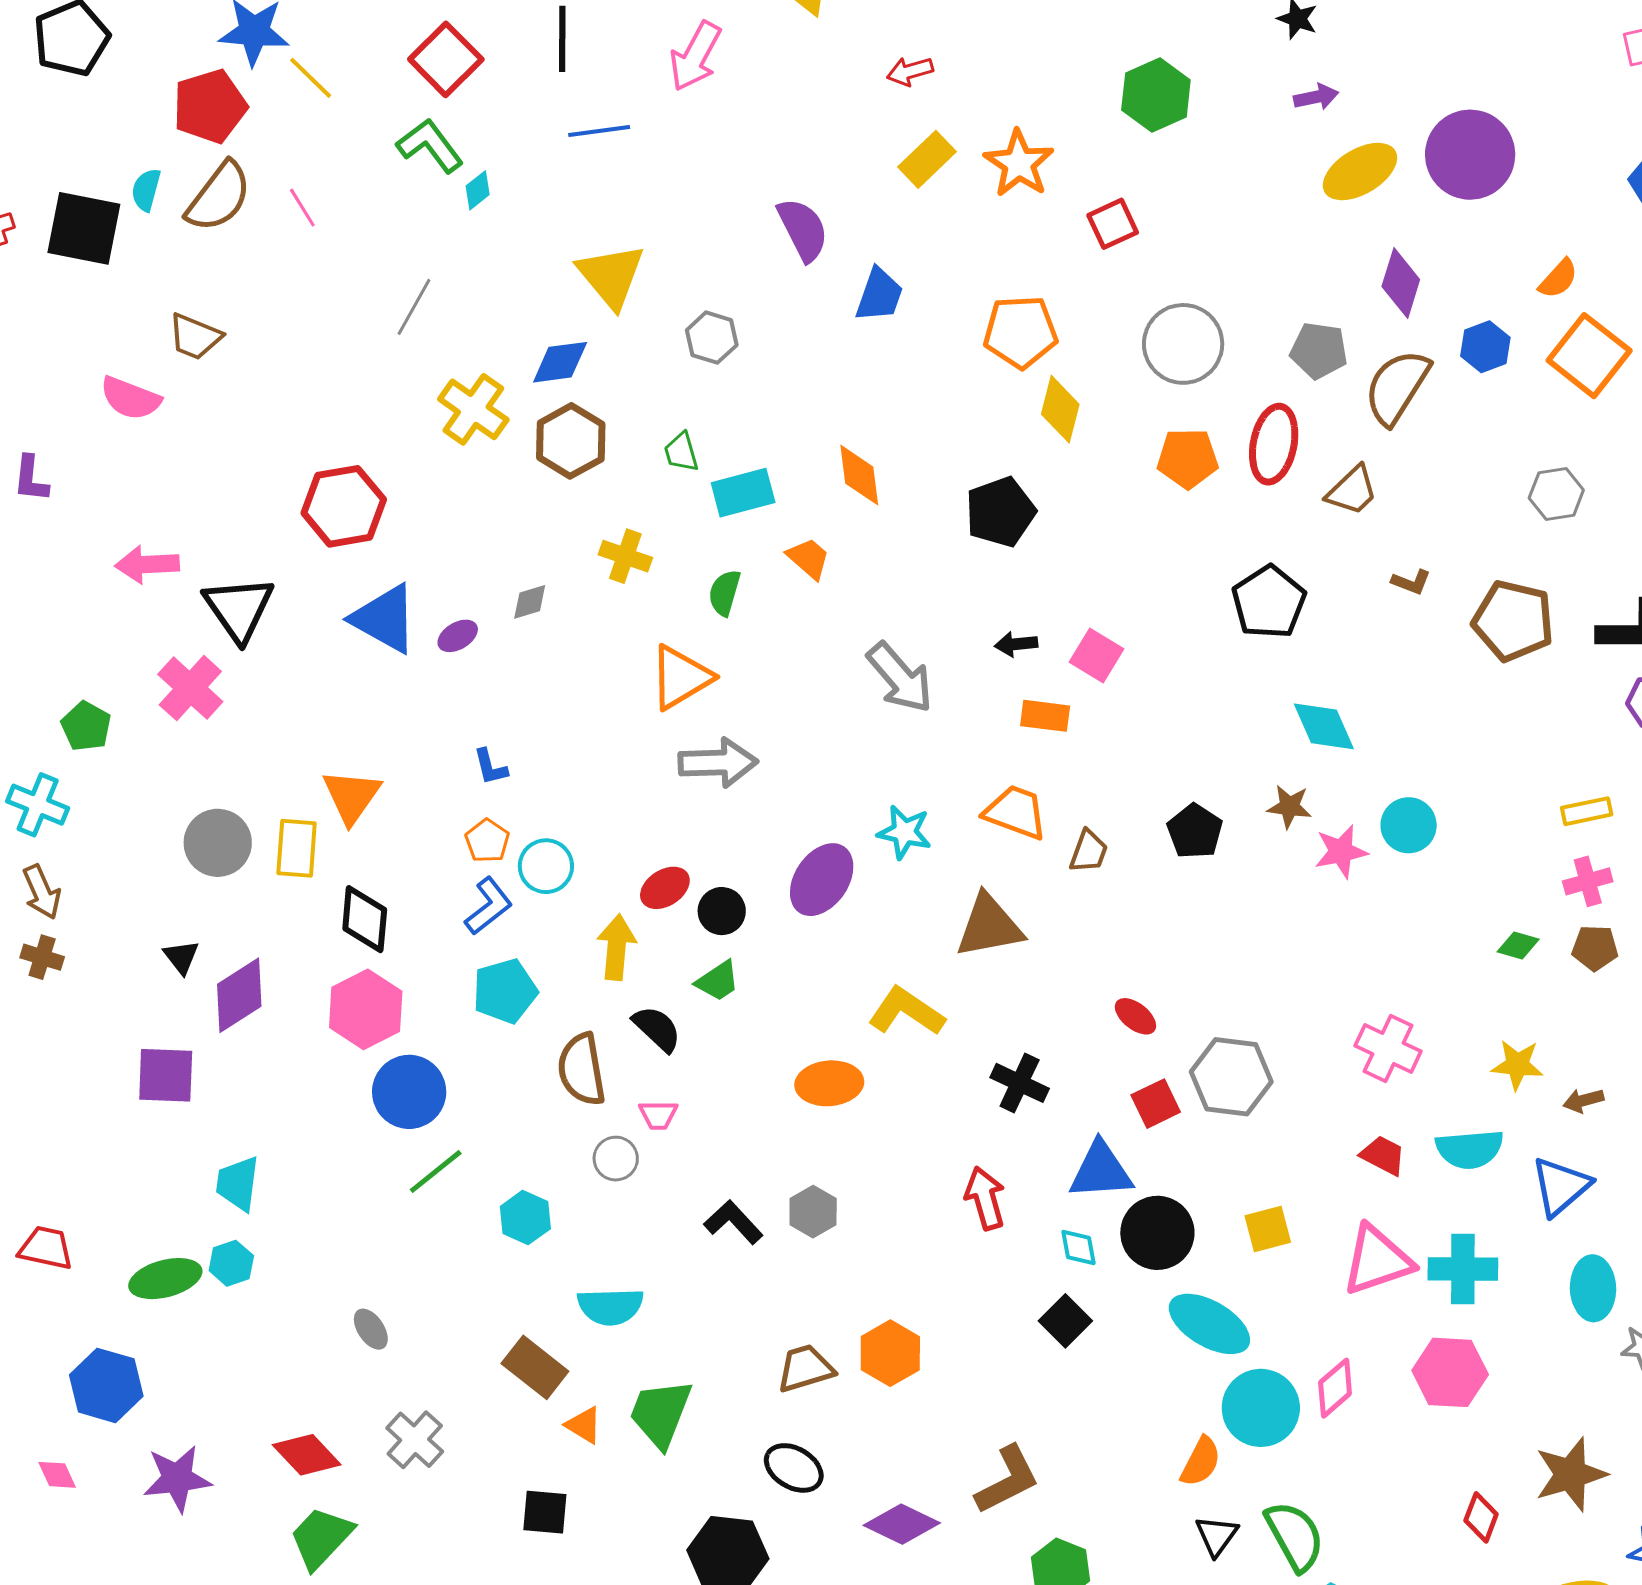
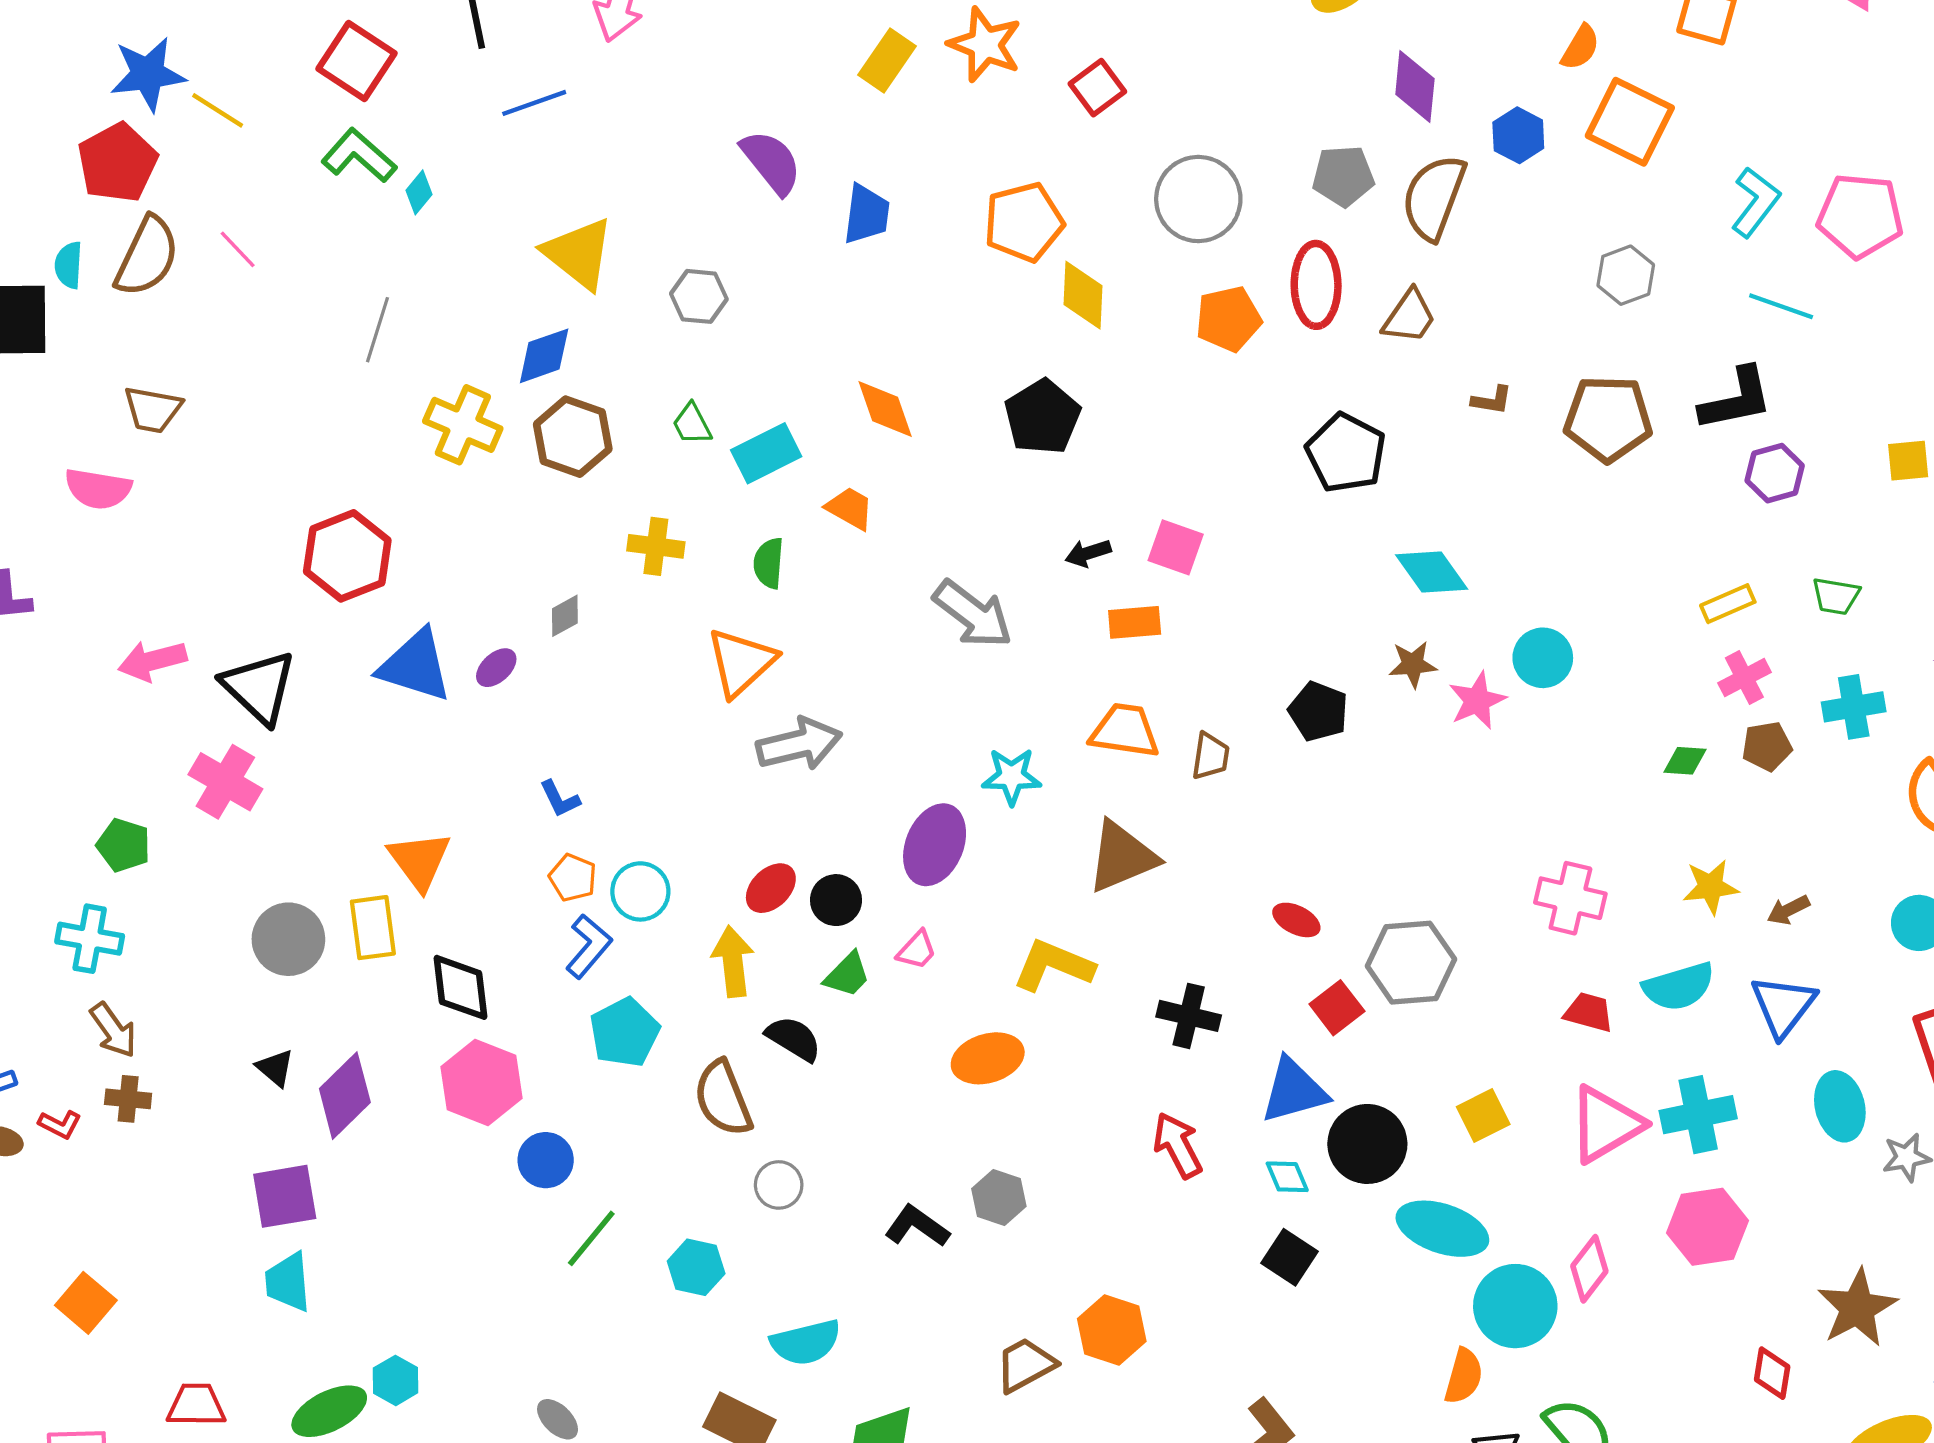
blue circle: (409, 1092) -> (546, 1160), size x0.7
pink trapezoid: (658, 1115) -> (917, 950), moved, turned -36
cyan trapezoid: (238, 1183) -> (288, 1282), moved

